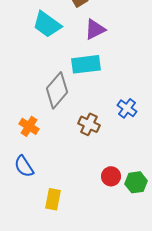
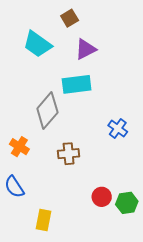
brown cross: (89, 124) -> (69, 154), moved, turned -30

